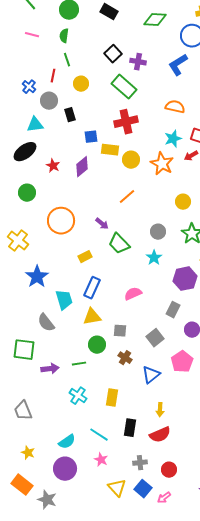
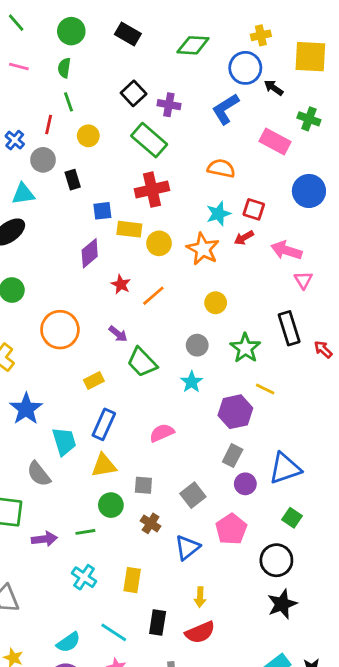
red star: (53, 166) -> (121, 284), moved
yellow circle: (183, 202) -> (216, 303), moved
gray rectangle: (173, 310) -> (233, 456), moved

